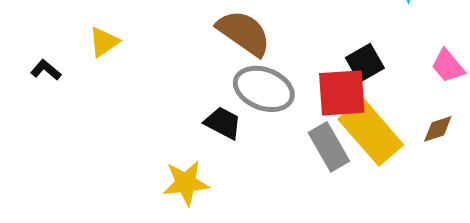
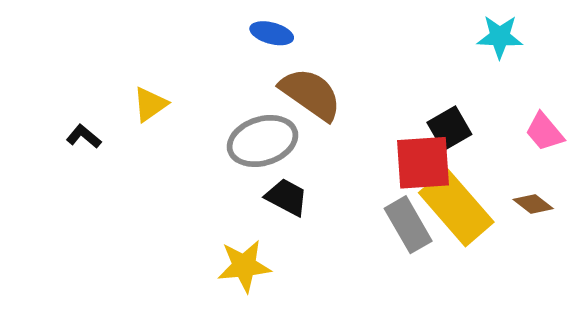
gray ellipse: (264, 89) -> (263, 141), moved, turned -38
brown diamond: (438, 129) -> (533, 204), turned 56

